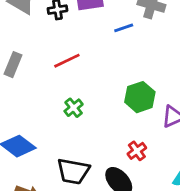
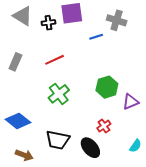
green cross: (74, 108) -> (59, 94), size x1.5

